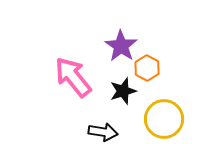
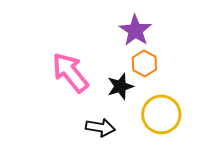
purple star: (121, 46) -> (135, 30), moved

